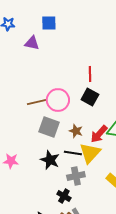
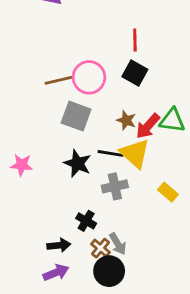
brown star: (76, 131) -> (126, 120), moved
yellow triangle: (90, 153) -> (135, 153), turned -30
black cross: (64, 196) -> (86, 221), moved

